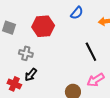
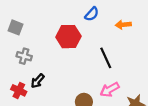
red hexagon: (43, 26) -> (68, 37), moved
gray cross: (26, 53) -> (24, 56), moved

